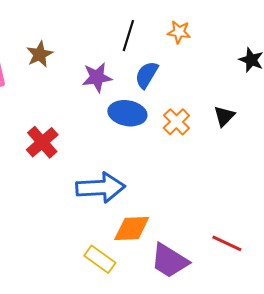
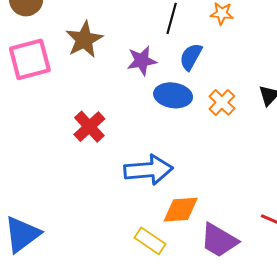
brown star: (40, 54) -> (84, 40), size x1.4

